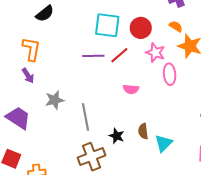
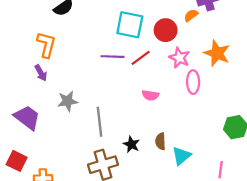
orange semicircle: (176, 26) -> (191, 15), moved, turned -72

